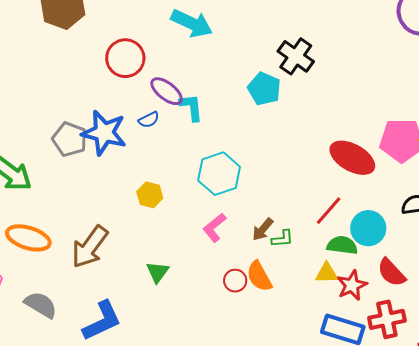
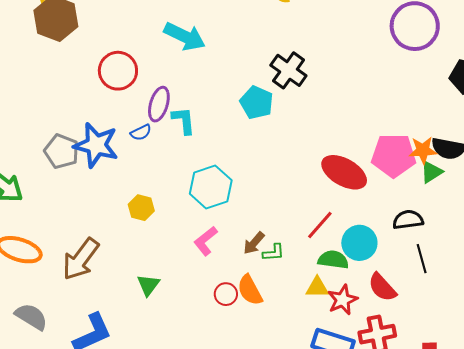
purple ellipse: (167, 91) -> (159, 104), turned 68

